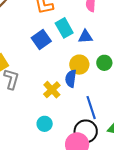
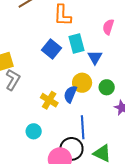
blue triangle: (85, 37) -> (95, 57), turned 49
blue square: (41, 40) -> (52, 49), turned -30
yellow cross: (52, 90) -> (49, 100), turned -30

